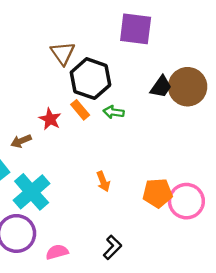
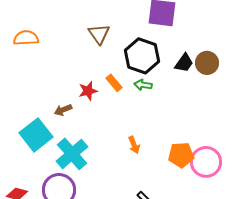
black hexagon: (90, 79) -> (142, 56), moved
brown circle: (188, 87) -> (207, 63), size x0.7
red star: (50, 119) -> (88, 91), turned 30

